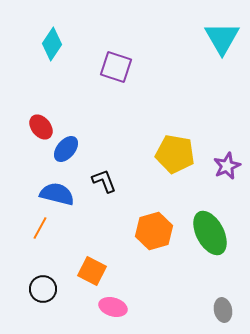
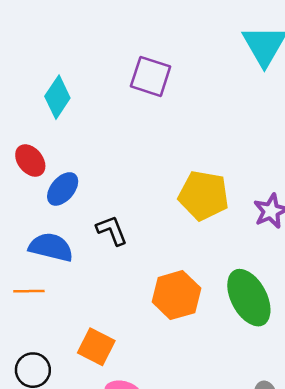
cyan diamond: (52, 44) -> (57, 97), moved
purple square: (116, 67) -> (151, 76), moved
orange line: (40, 228) -> (29, 291), turned 60

